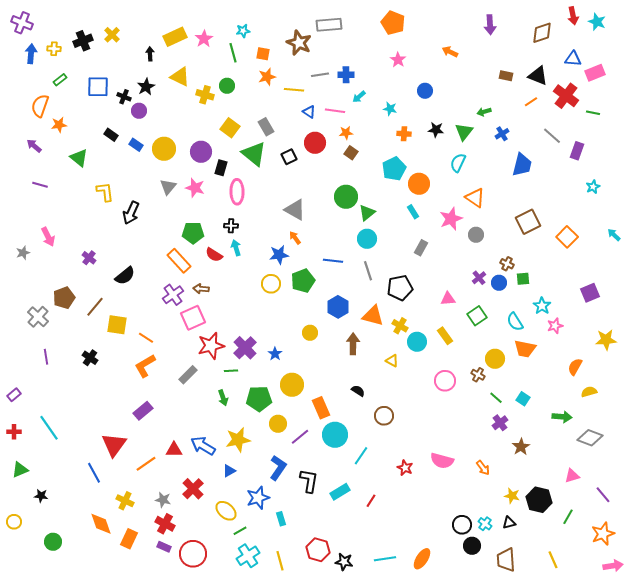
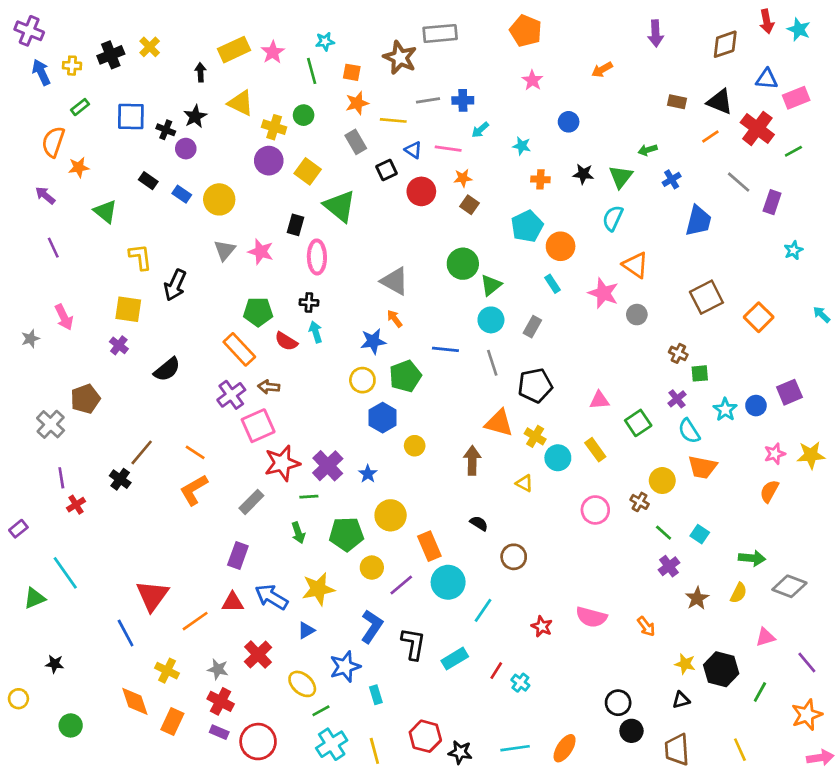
orange arrow: (450, 52) -> (602, 70), turned -56
blue arrow: (31, 54) -> (41, 72), turned -30
green line: (593, 113) -> (793, 151), turned -40
gray rectangle: (266, 127) -> (356, 142), moved
purple circle: (201, 152) -> (269, 161), moved
black square: (289, 157) -> (387, 170), moved
purple line: (40, 185) -> (53, 248), turned 49
pink star: (451, 219) -> (603, 293), turned -30
gray rectangle: (421, 248) -> (532, 327), moved
purple cross: (479, 278) -> (677, 399), moved
blue circle: (499, 283) -> (756, 406), moved
brown line: (95, 307) -> (142, 452), moved
blue hexagon: (338, 307) -> (383, 418), moved
yellow square: (117, 325) -> (128, 309), moved
pink star: (555, 326) -> (775, 454), moved
yellow semicircle: (589, 392) -> (739, 593), moved, turned 133
purple rectangle: (143, 411) -> (238, 555), moved, turned -30
red cross: (14, 432) -> (76, 505), moved, turned -32
green triangle: (20, 470) -> (35, 598), moved
cyan cross: (485, 524) -> (520, 683), moved

